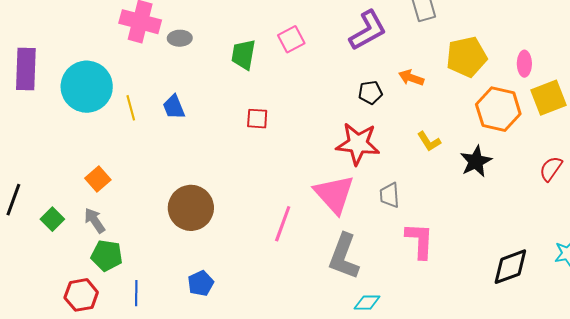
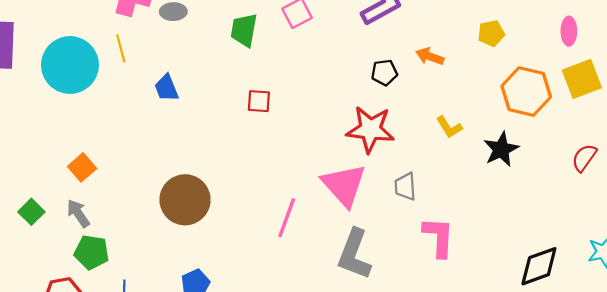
yellow pentagon: (467, 57) -> (491, 33), size x0.6
pink ellipse: (524, 64) -> (569, 31), moved
yellow line: (131, 108) -> (121, 48), moved

